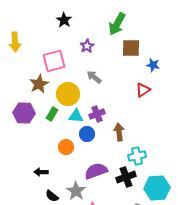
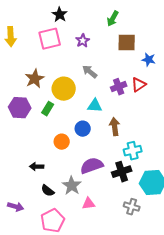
green arrow: (117, 24) -> (113, 19), size x0.7
pink square: (54, 61) -> (50, 39), moved
purple cross: (97, 114) -> (119, 87), moved
cyan triangle: (76, 116) -> (95, 106), moved

